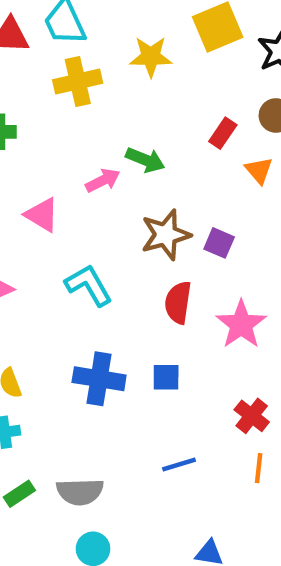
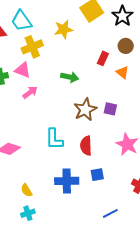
pink arrow: (103, 180) -> (30, 92), moved
pink triangle: (42, 215) -> (23, 70), moved
cyan L-shape: (89, 285) -> (54, 139), turned -140
red semicircle: (178, 303) -> (86, 146), moved

